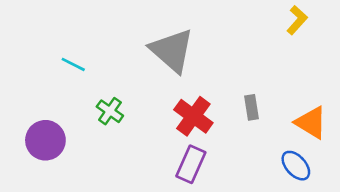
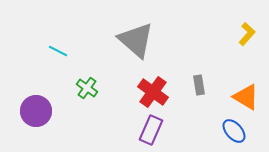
yellow L-shape: (297, 20) -> (247, 34), moved

